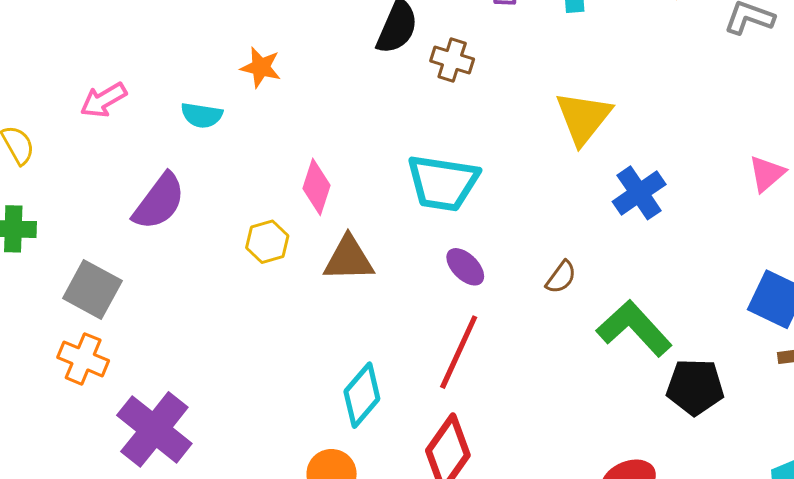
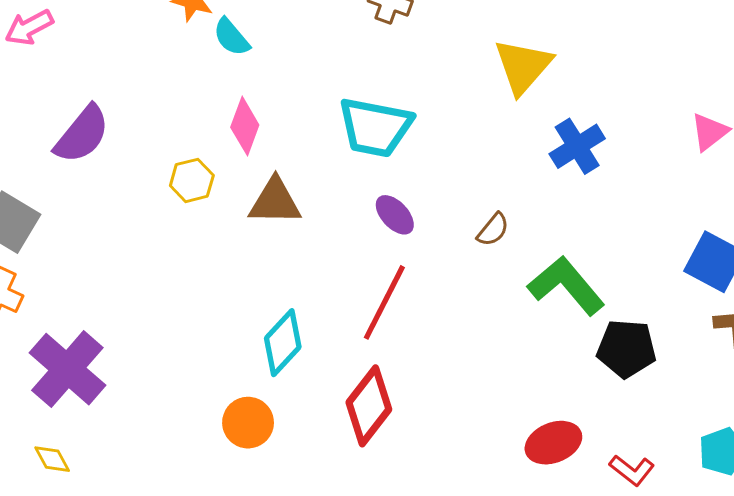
cyan semicircle: (202, 115) -> (231, 37), moved, turned 39

